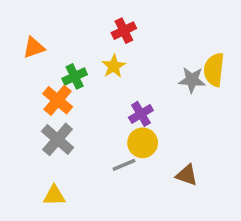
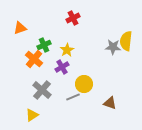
yellow star: (114, 66) -> (67, 50), moved
purple cross: (141, 114) -> (62, 67), moved
gray cross: (58, 139) -> (42, 90), moved
yellow triangle: (54, 196) -> (32, 115), turned -32

